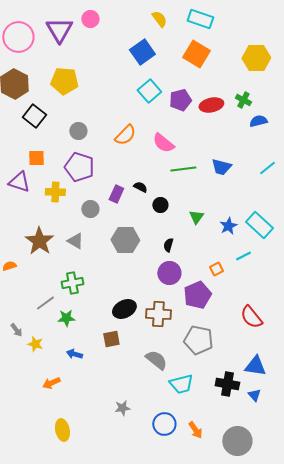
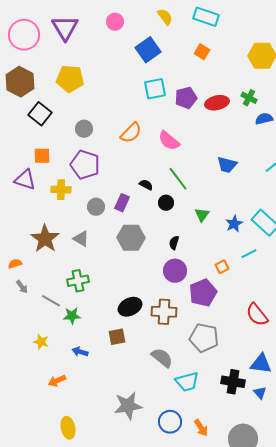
pink circle: (90, 19) -> (115, 22), moved
orange square: (196, 54) -> (202, 52), size x0.6
cyan square: (149, 91) -> (155, 89), turned 30
green line: (183, 169) -> (178, 179), moved, turned 60
purple rectangle: (116, 194) -> (122, 203), moved
gray line: (45, 303) -> (51, 301), turned 66
gray arrow: (16, 330) -> (22, 287), moved
gray star: (122, 408) -> (128, 406), size x1.8

